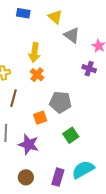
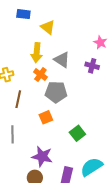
yellow triangle: (55, 17) -> (48, 27), moved
gray triangle: (72, 35) -> (62, 60), moved
gray pentagon: (60, 102) -> (56, 92), moved
purple star: (29, 144) -> (42, 156), moved

